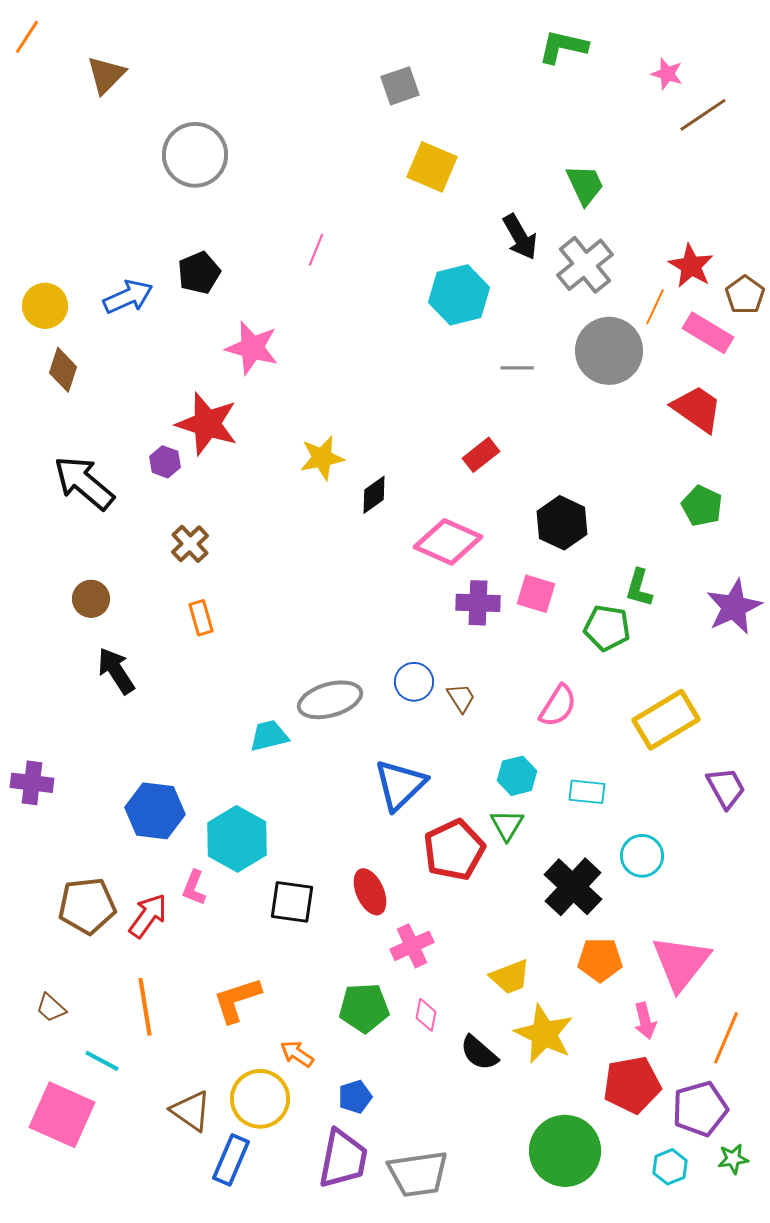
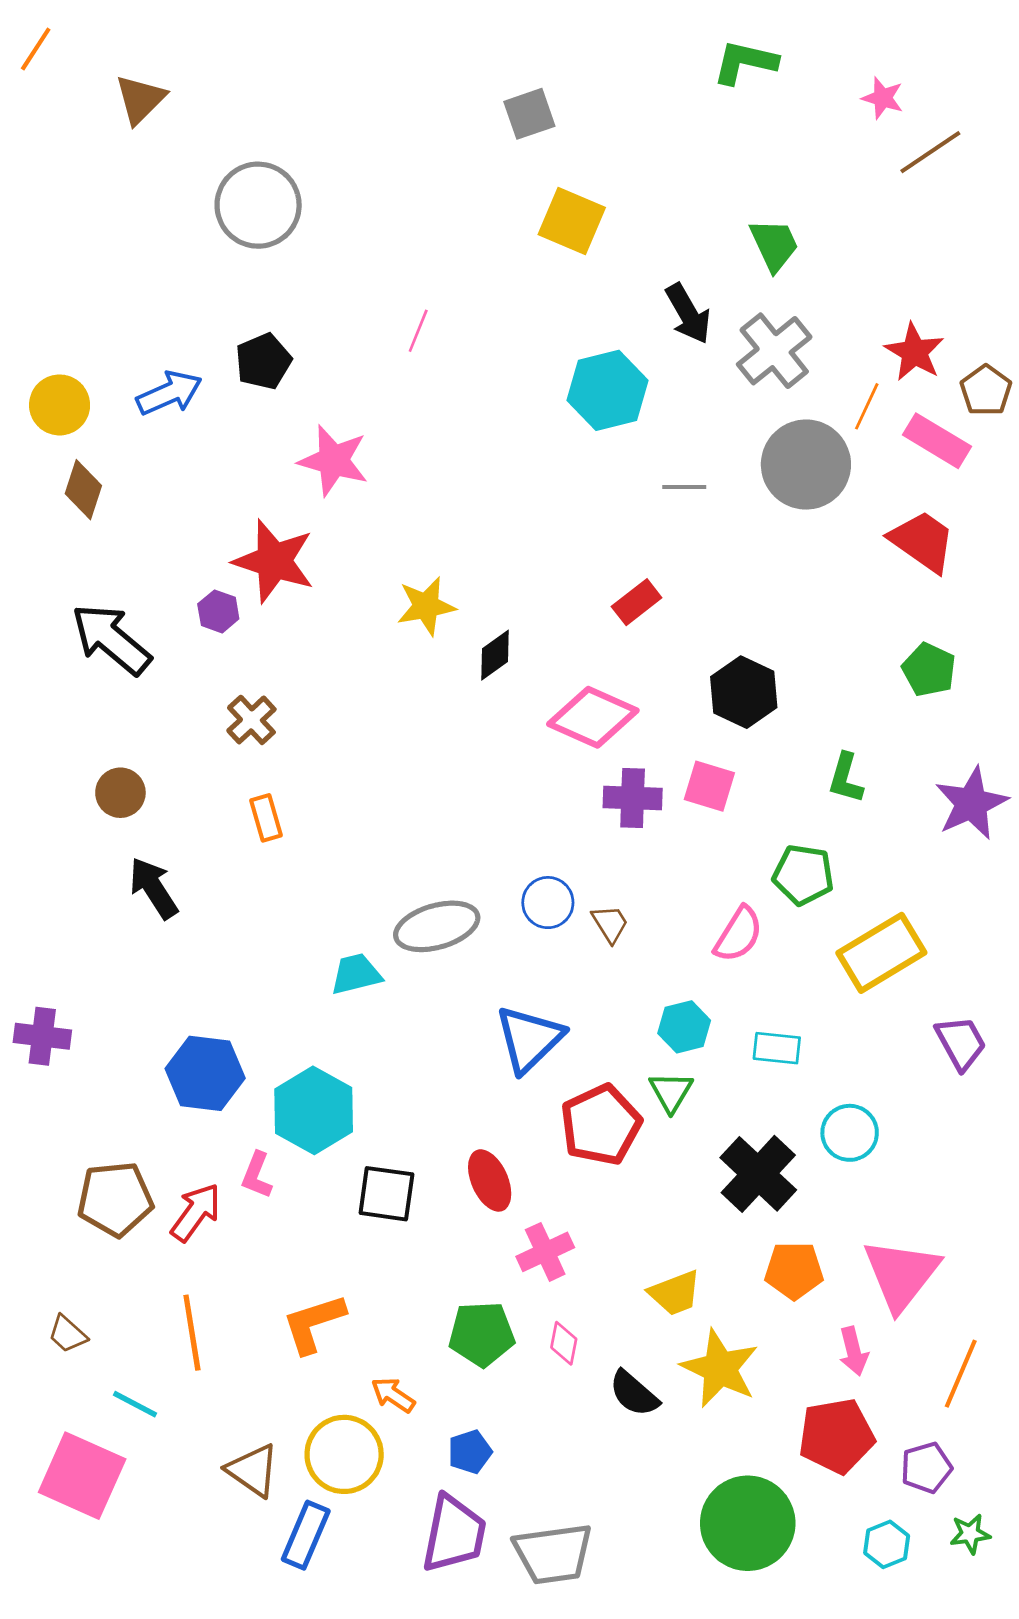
green pentagon: (607, 628) -> (803, 875), moved
purple pentagon: (700, 1109) -> (926, 1468), size x0.7

